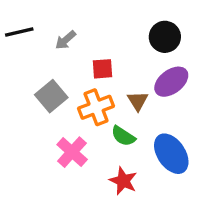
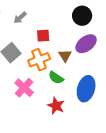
blue ellipse: (171, 154) -> (86, 89), turned 50

